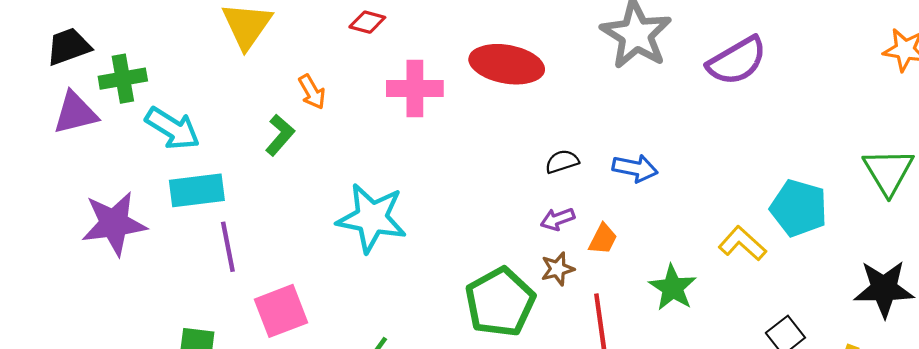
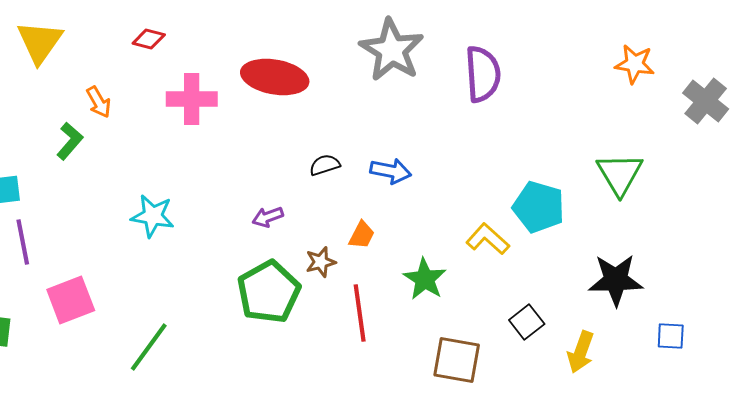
purple semicircle: (737, 61) -> (483, 74), turned -64
cyan star: (372, 218) -> (153, 216), size x0.7
purple arrow: (558, 219) -> (268, 217), moved

